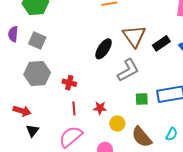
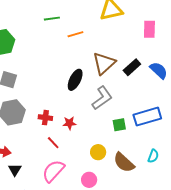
brown triangle: (134, 36) -> (104, 63), turned 30
red star: (100, 108) -> (69, 123), moved
red line: (74, 109) -> (53, 143), turned -32

